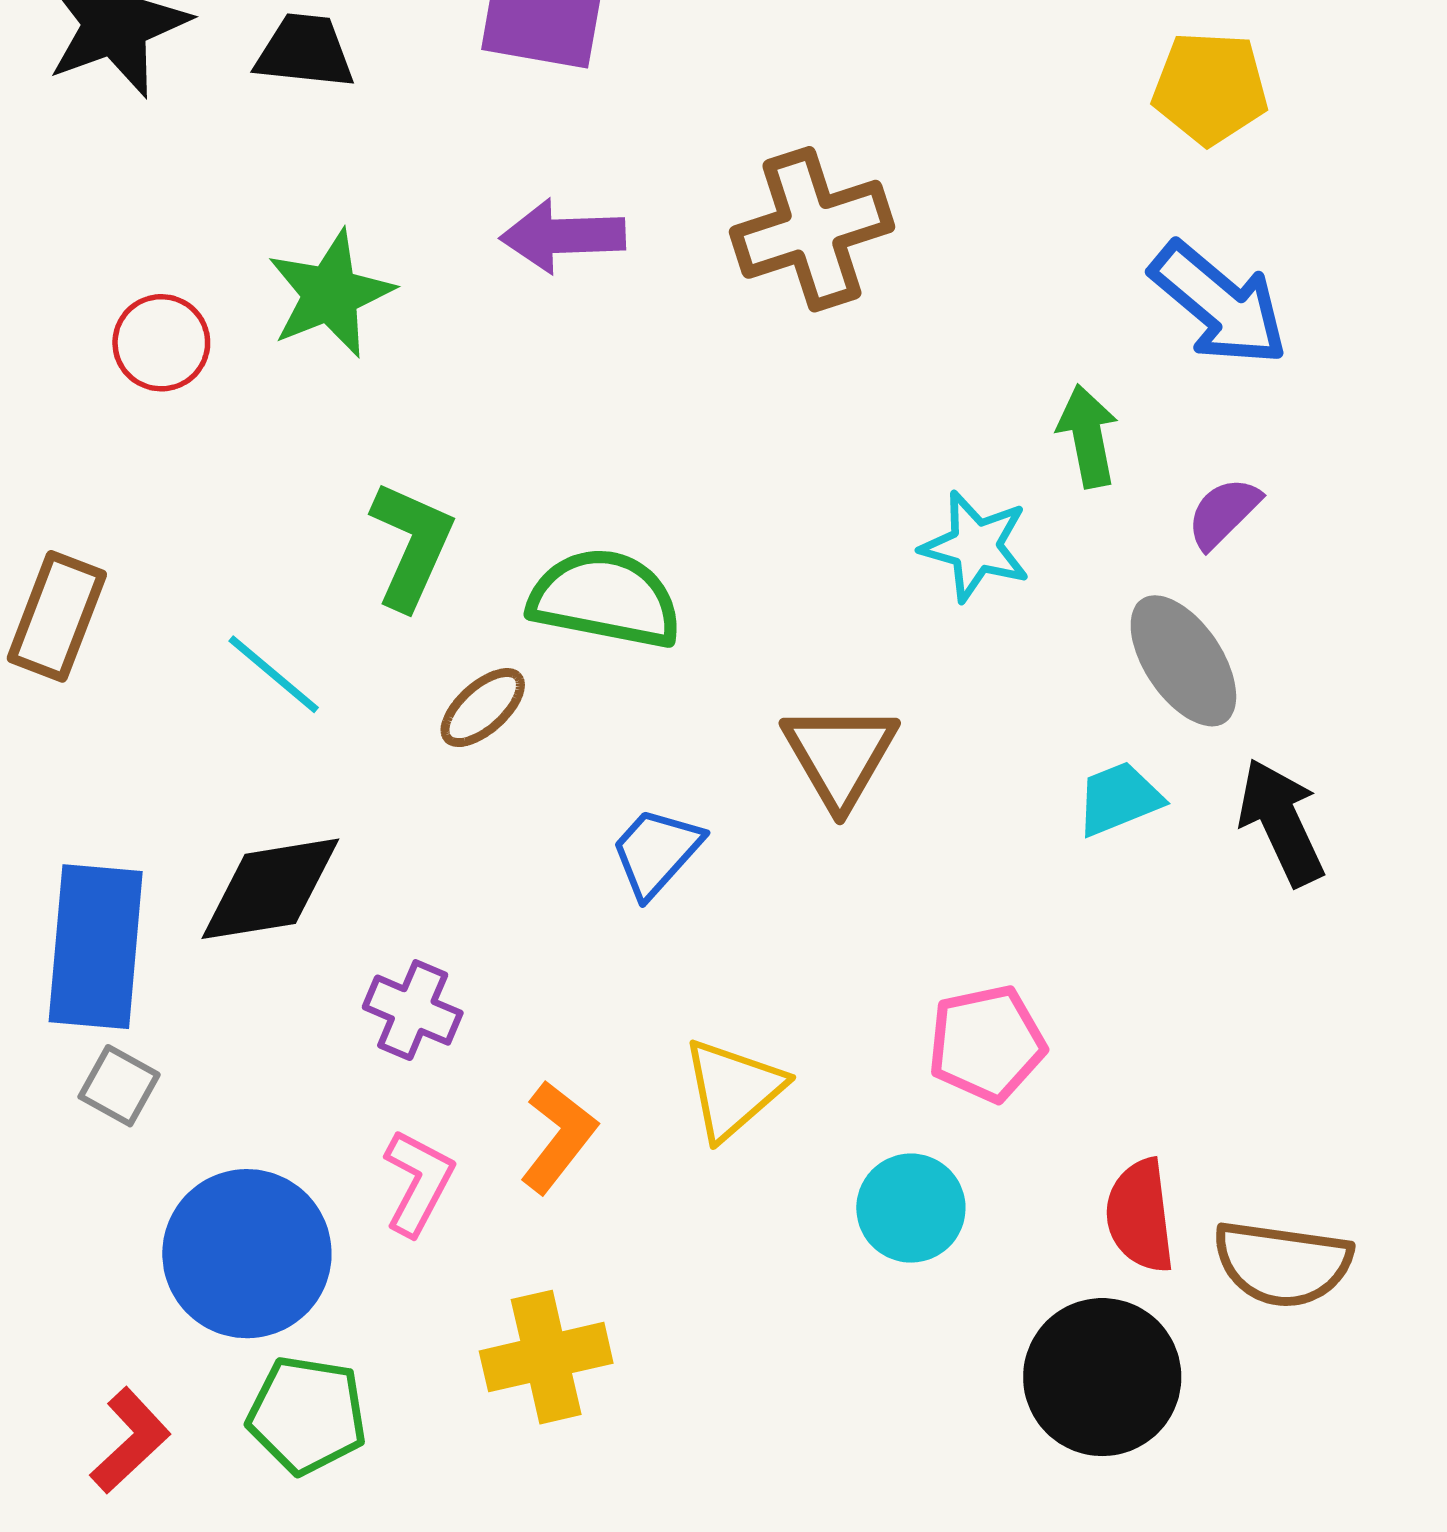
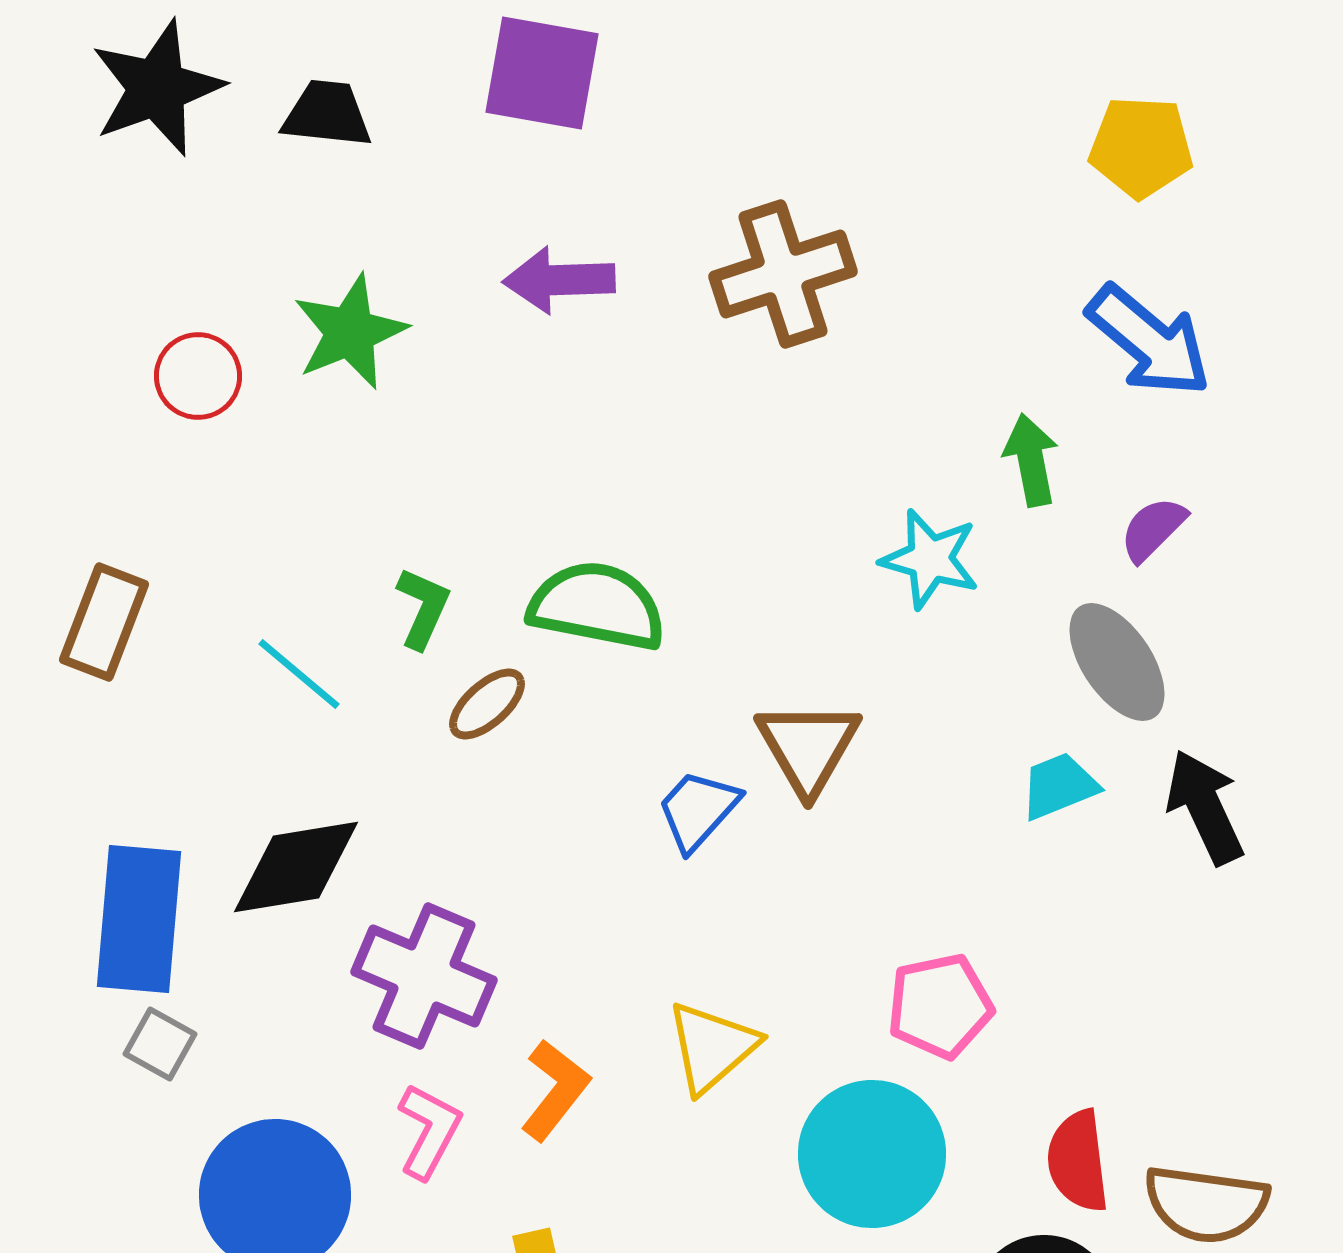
green L-shape: (412, 545) -> (423, 608), moved, size x0.7
blue trapezoid: (656, 852) -> (698, 810), moved
purple cross: (413, 1010) -> (424, 976), size x1.6
cyan circle: (911, 1208) -> (872, 1154), size x1.5

